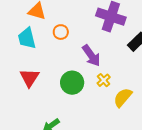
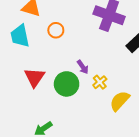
purple arrow: (91, 56) -> (83, 67), moved, size x0.6
red triangle: (29, 78) -> (34, 77), moved

